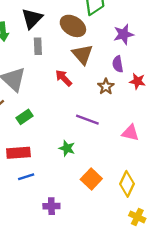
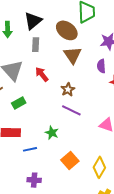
red arrow: (64, 78) -> (42, 74), moved
brown star: (106, 87) -> (68, 89), moved
blue line: (26, 177) -> (30, 149), moved

